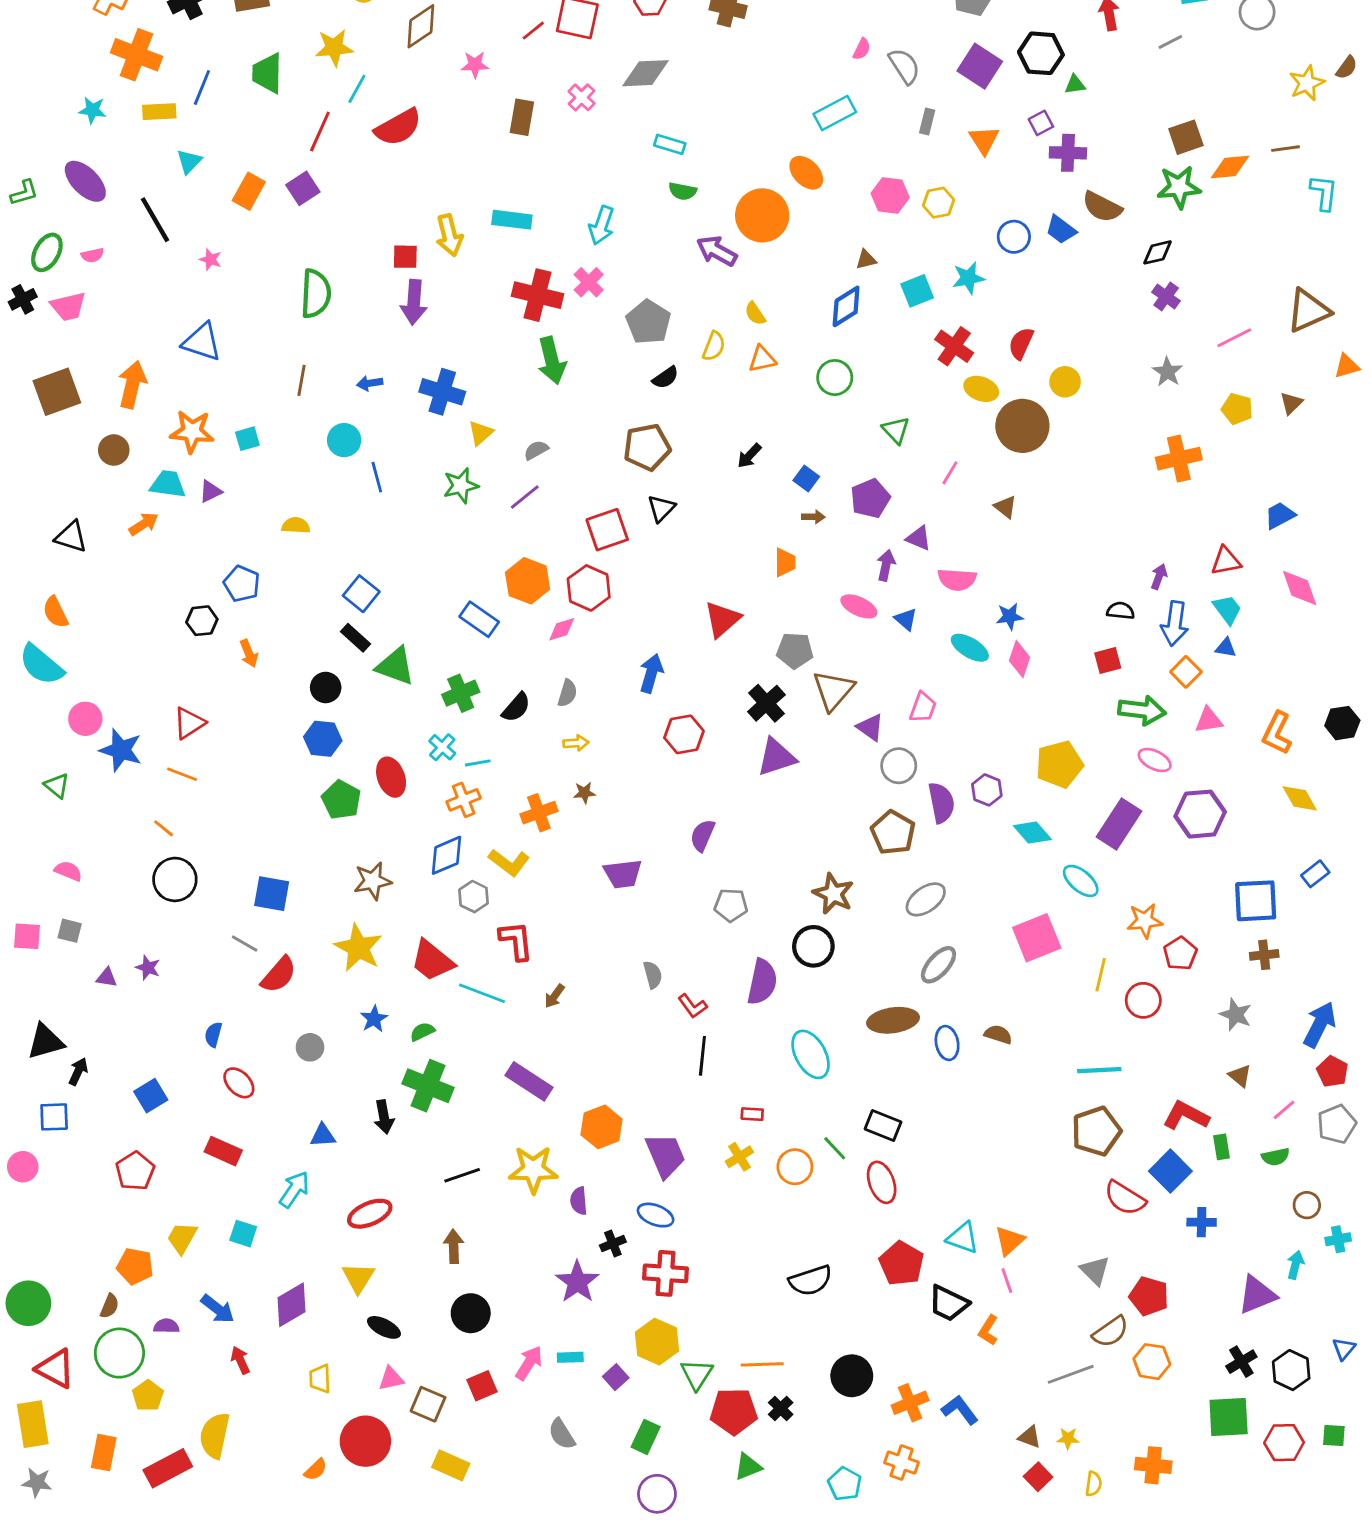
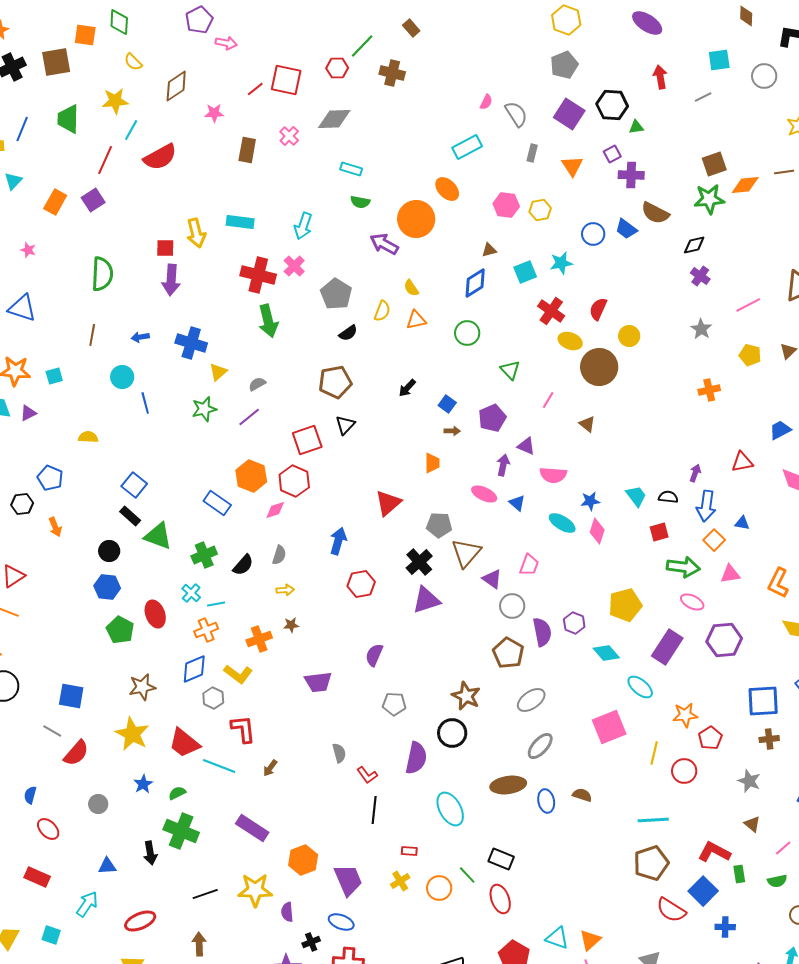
orange cross: (1179, 459) -> (709, 390), size x0.7
cyan trapezoid: (1227, 609) -> (636, 496), moved

